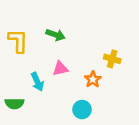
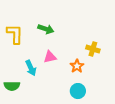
cyan circle: (82, 110) -> (78, 91), moved

